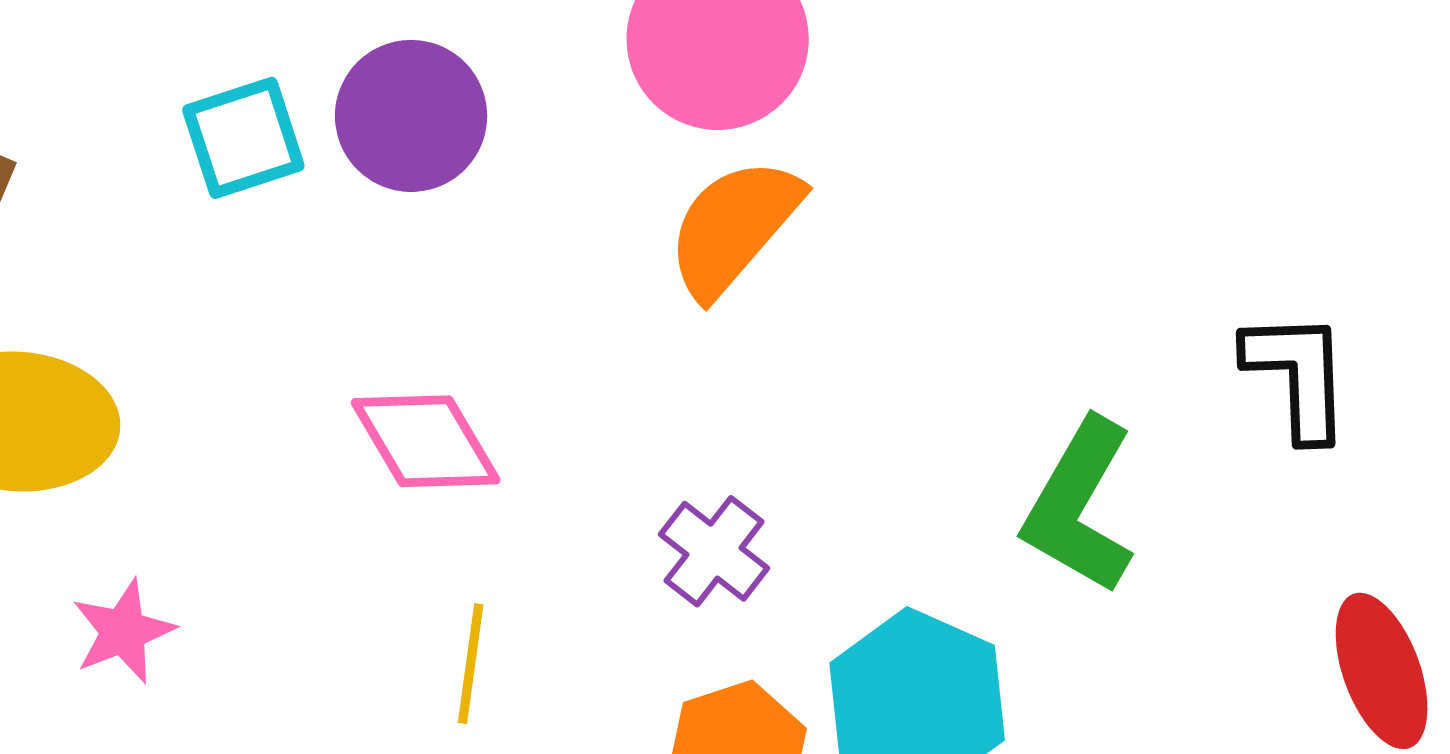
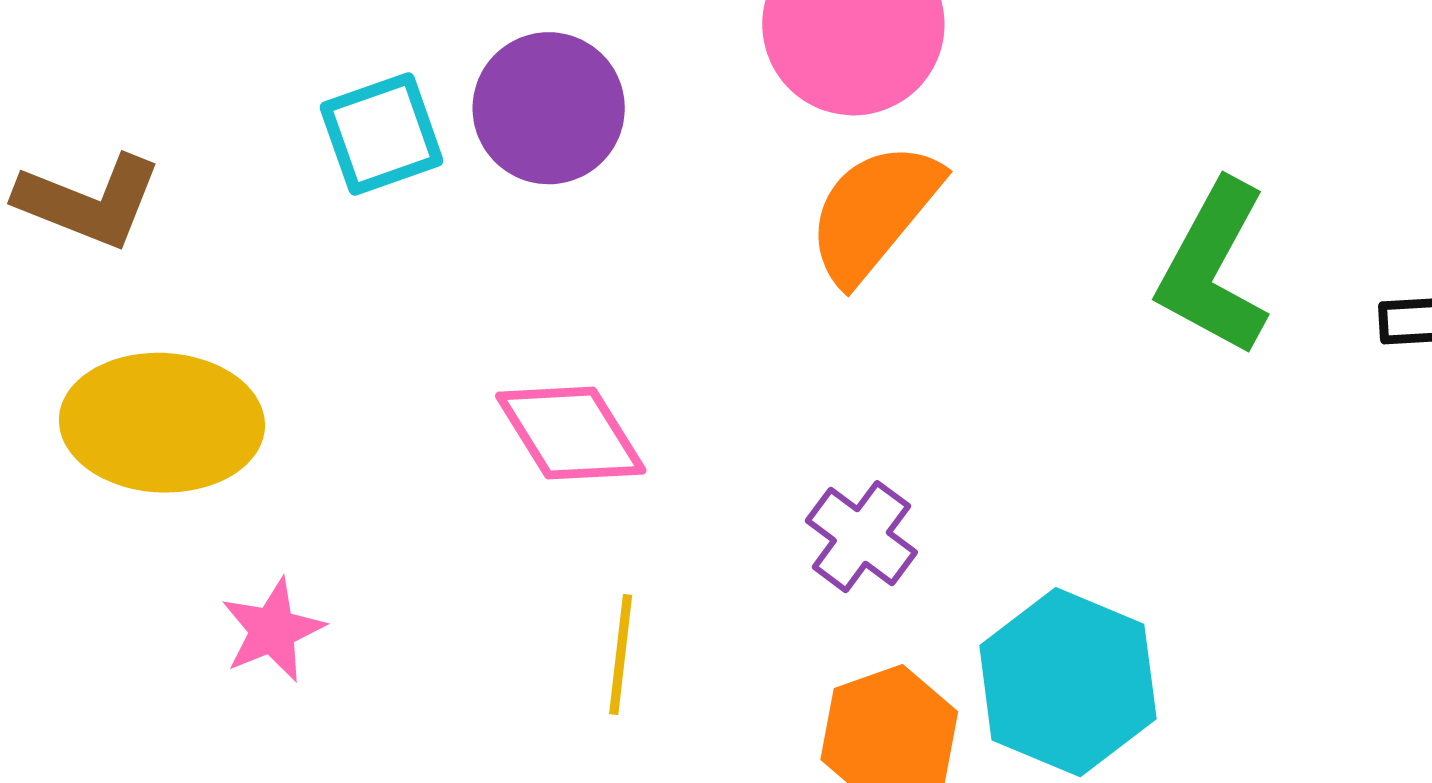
green L-shape: (1079, 506) -> (1214, 268), moved

